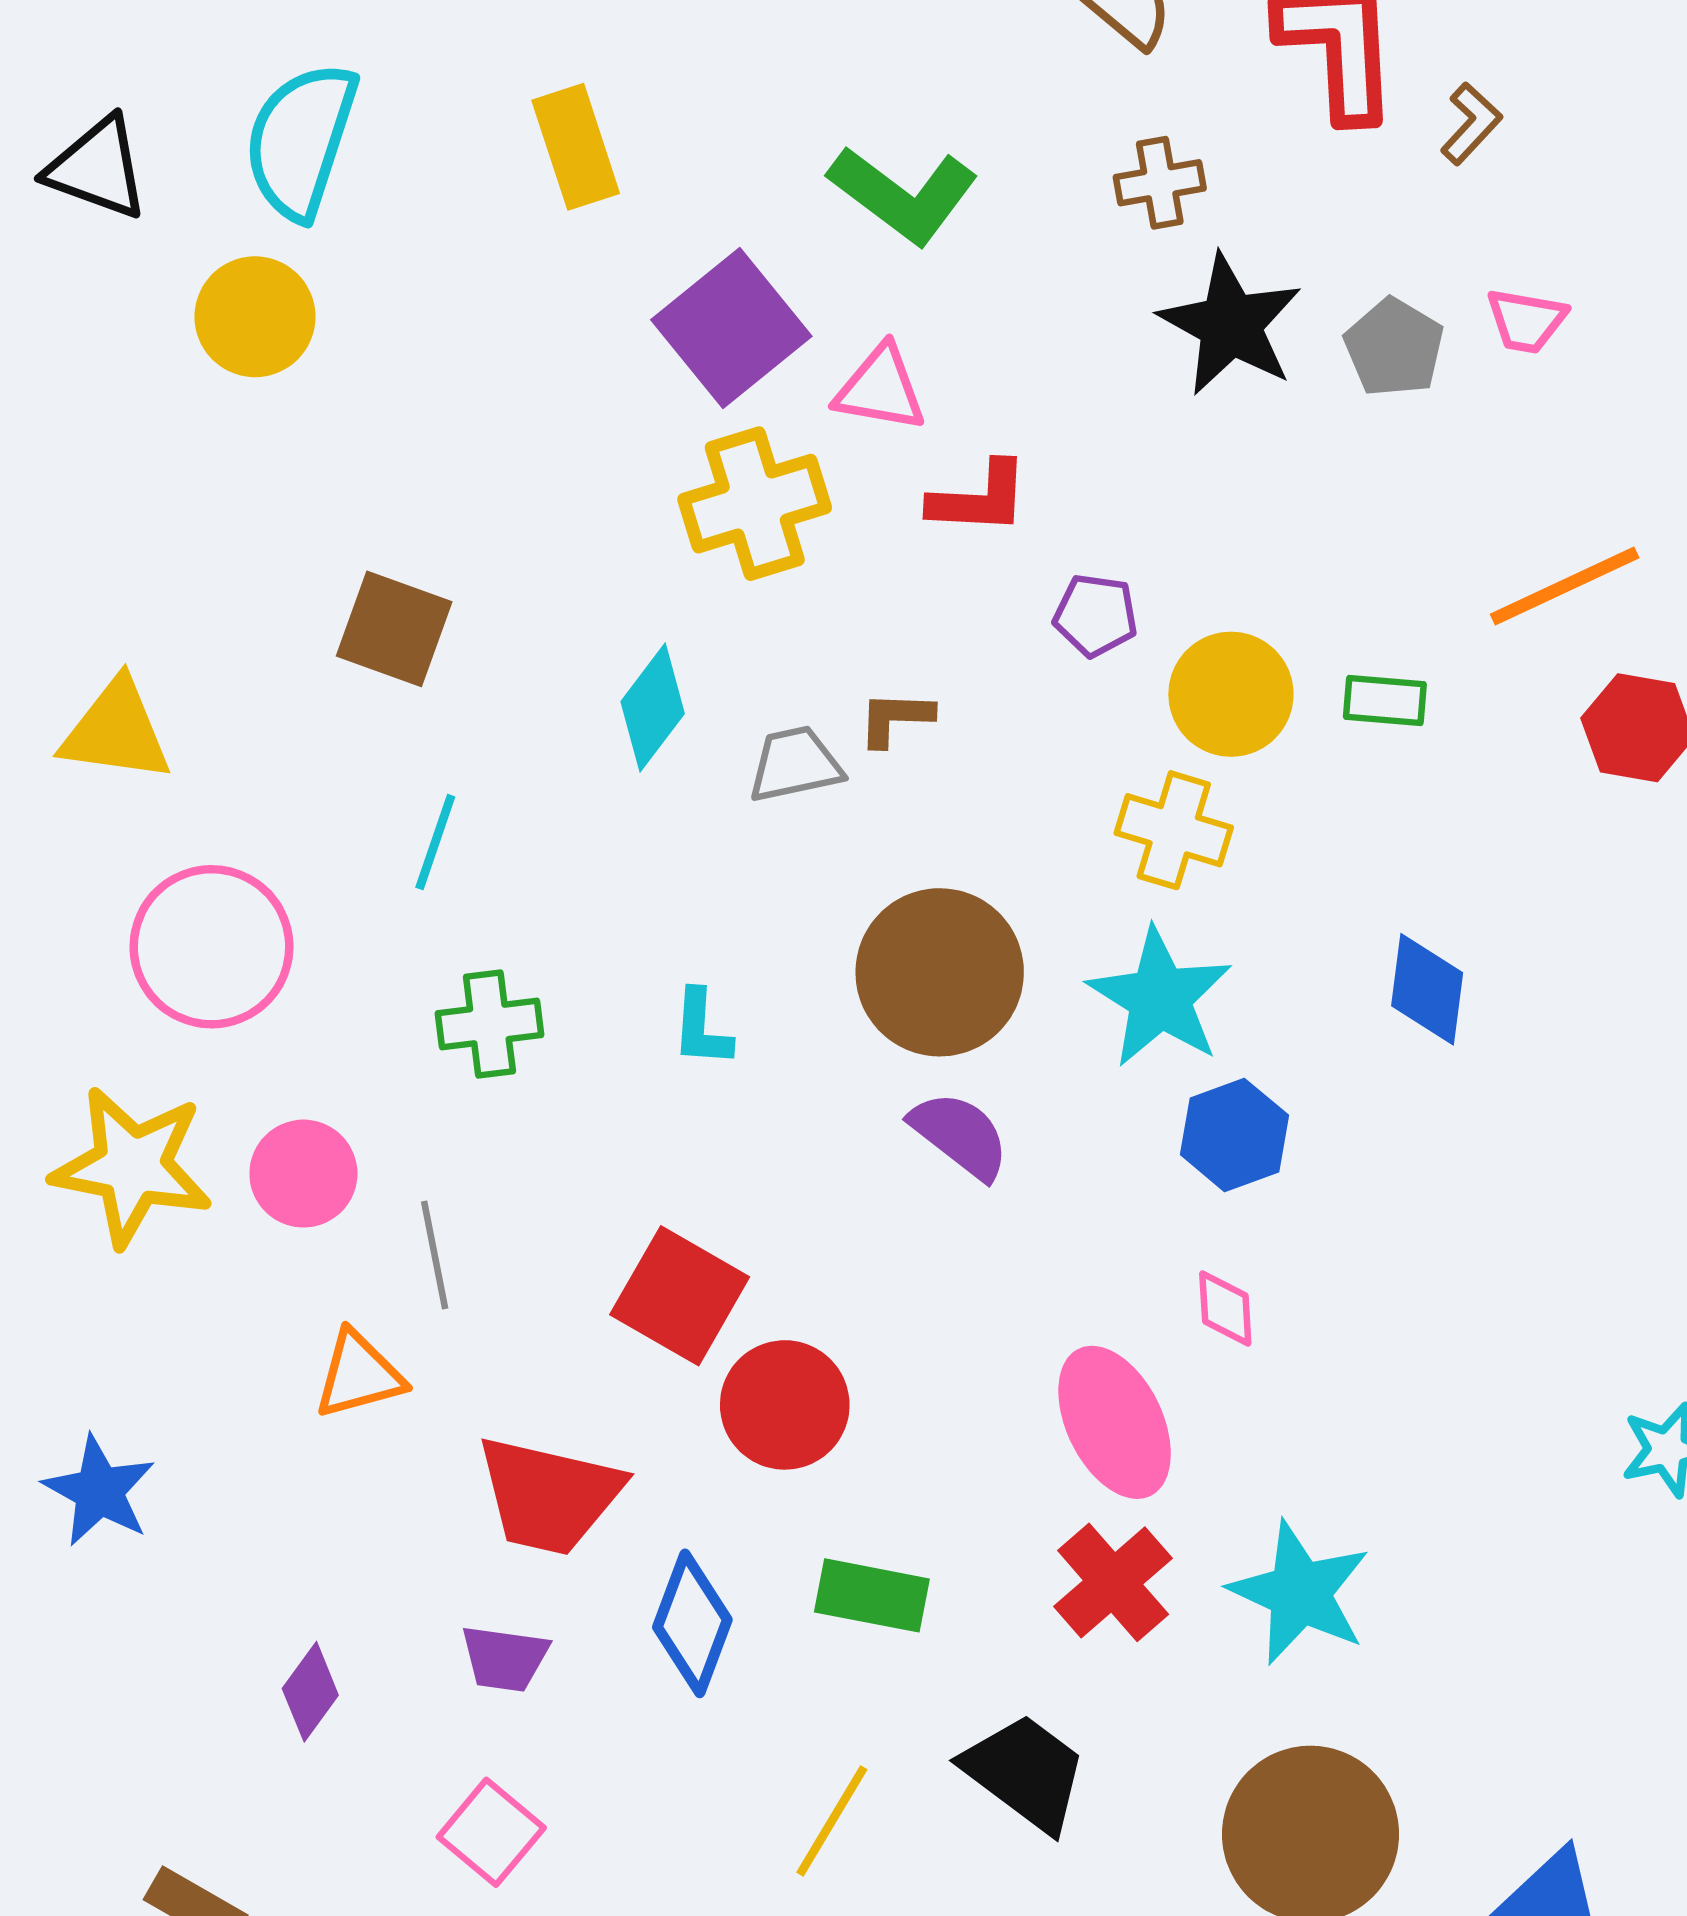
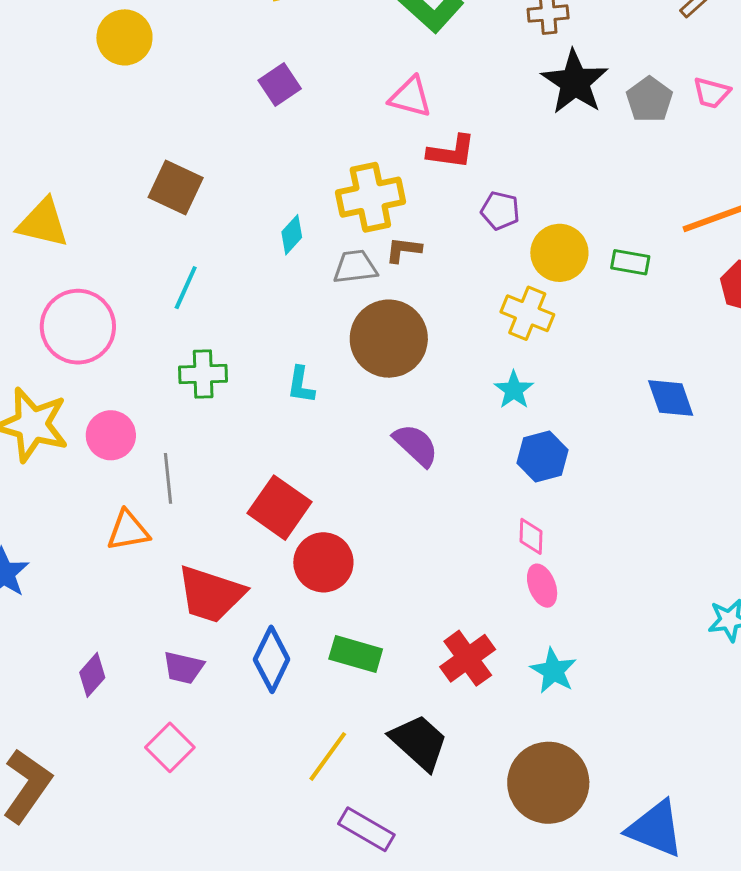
purple square: (731, 328) -> (280, 84), moved, size x0.6
yellow cross: (755, 504) -> (370, 197), moved
cyan diamond: (653, 708) -> (292, 235), size x0.7
brown circle: (940, 972) -> (389, 339), moved
blue diamond: (1427, 989) -> (671, 398), moved, turned -32
cyan star: (1160, 998) -> (514, 390), size x0.6
pink ellipse: (1115, 1422) -> (542, 586), moved, size x0.6
cyan star: (1300, 1593) -> (553, 671), size x0.7

